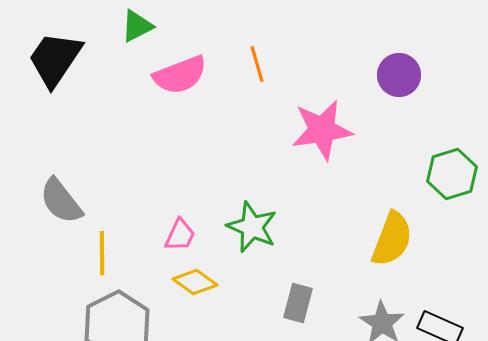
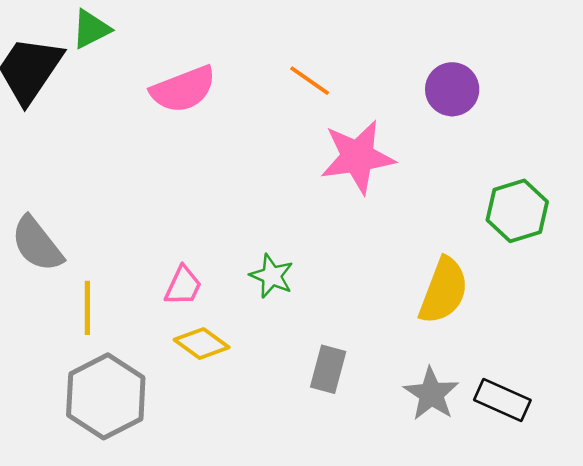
green triangle: (137, 26) -> (91, 29), moved
orange line: (257, 64) -> (310, 81), moved, turned -39
green star: (252, 227) -> (272, 276), size x0.7

